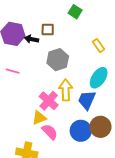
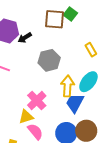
brown square: (48, 29) -> (54, 19), moved, size x1.5
black arrow: (32, 39) -> (25, 38), turned -48
yellow arrow: (66, 90) -> (68, 86), moved

